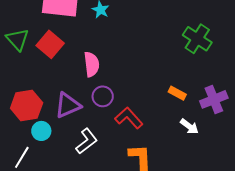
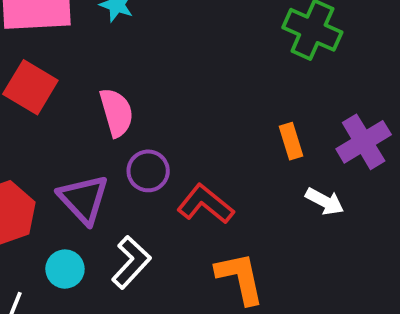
orange rectangle: (177, 93) -> (291, 141), turned 54
purple triangle: (68, 105) -> (84, 199), turned -40
cyan circle: (41, 131) -> (65, 269), moved

